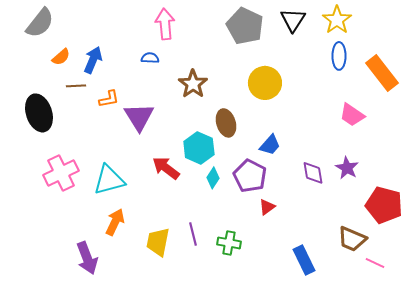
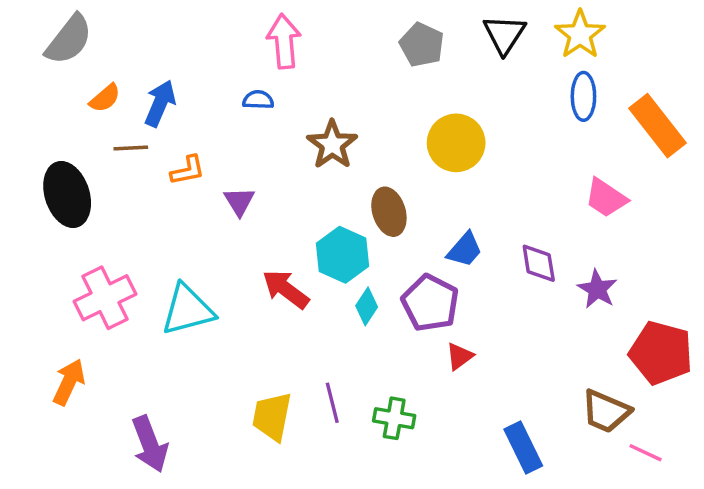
gray pentagon: (245, 26) -> (422, 45), size x0.7
purple triangle: (139, 117) -> (239, 201), size x0.6
purple diamond: (313, 173) -> (539, 263), moved
orange arrow: (115, 222) -> (69, 382), moved

